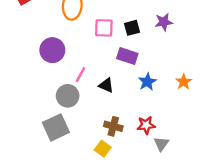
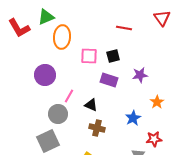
purple star: (164, 22) -> (140, 75), moved
blue star: (147, 82) -> (133, 118), moved
red star: (146, 125) -> (154, 139), moved
brown cross: (113, 126) -> (97, 128), moved

